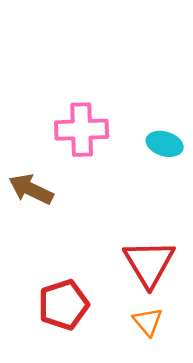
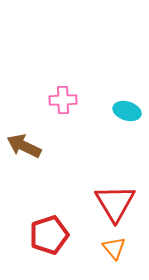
pink cross: (82, 130) -> (63, 100), size x0.7

